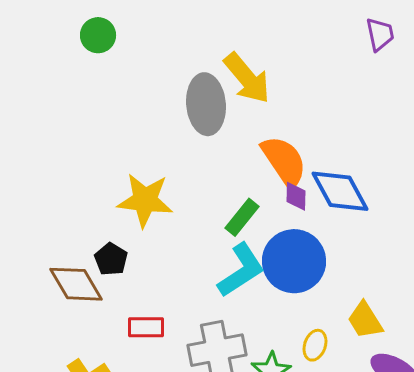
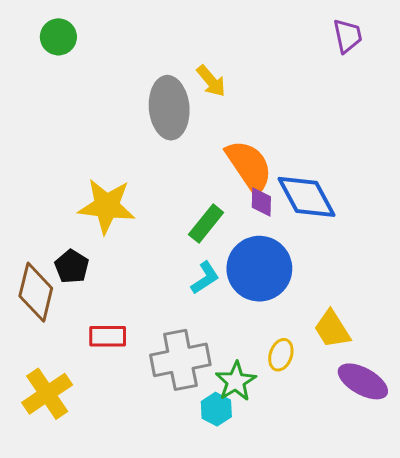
yellow arrow: (247, 78) -> (211, 81), size x0.6
cyan L-shape: (241, 270) -> (205, 278), size x0.6
brown diamond: (76, 284) -> (36, 292), turned 44

